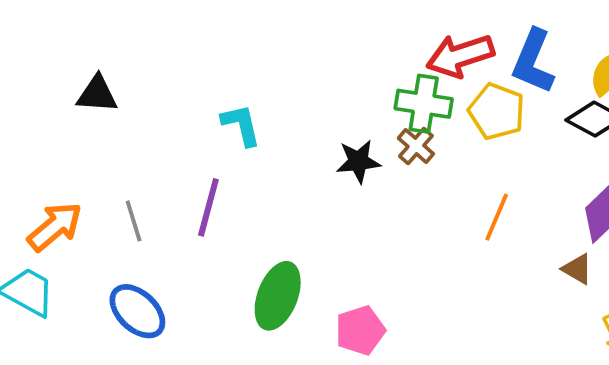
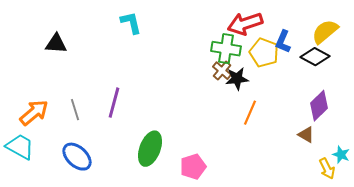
blue L-shape: (533, 61) -> (283, 42), moved, size x0.7
cyan L-shape: (241, 125) -> (131, 23), moved
black star: (358, 161) -> (237, 79), moved
orange line: (497, 217) -> (250, 113), moved

